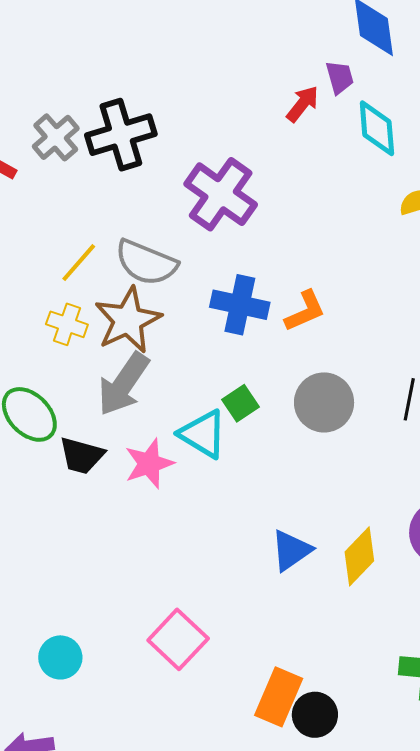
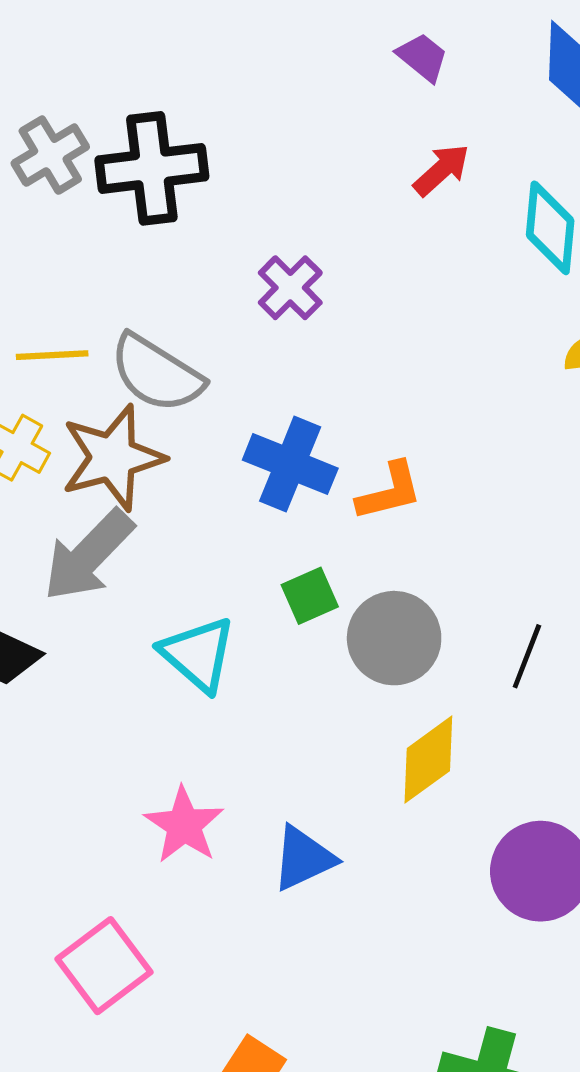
purple trapezoid: (340, 77) -> (422, 57), moved, turned -45
purple cross: (221, 194) -> (290, 288), size x0.6
yellow line: (79, 263) -> (52, 355), turned 36
green square: (241, 403) -> (310, 596), moved
pink star: (149, 464) -> (184, 825), moved, turned -30
yellow diamond: (359, 556) -> (428, 760), moved

